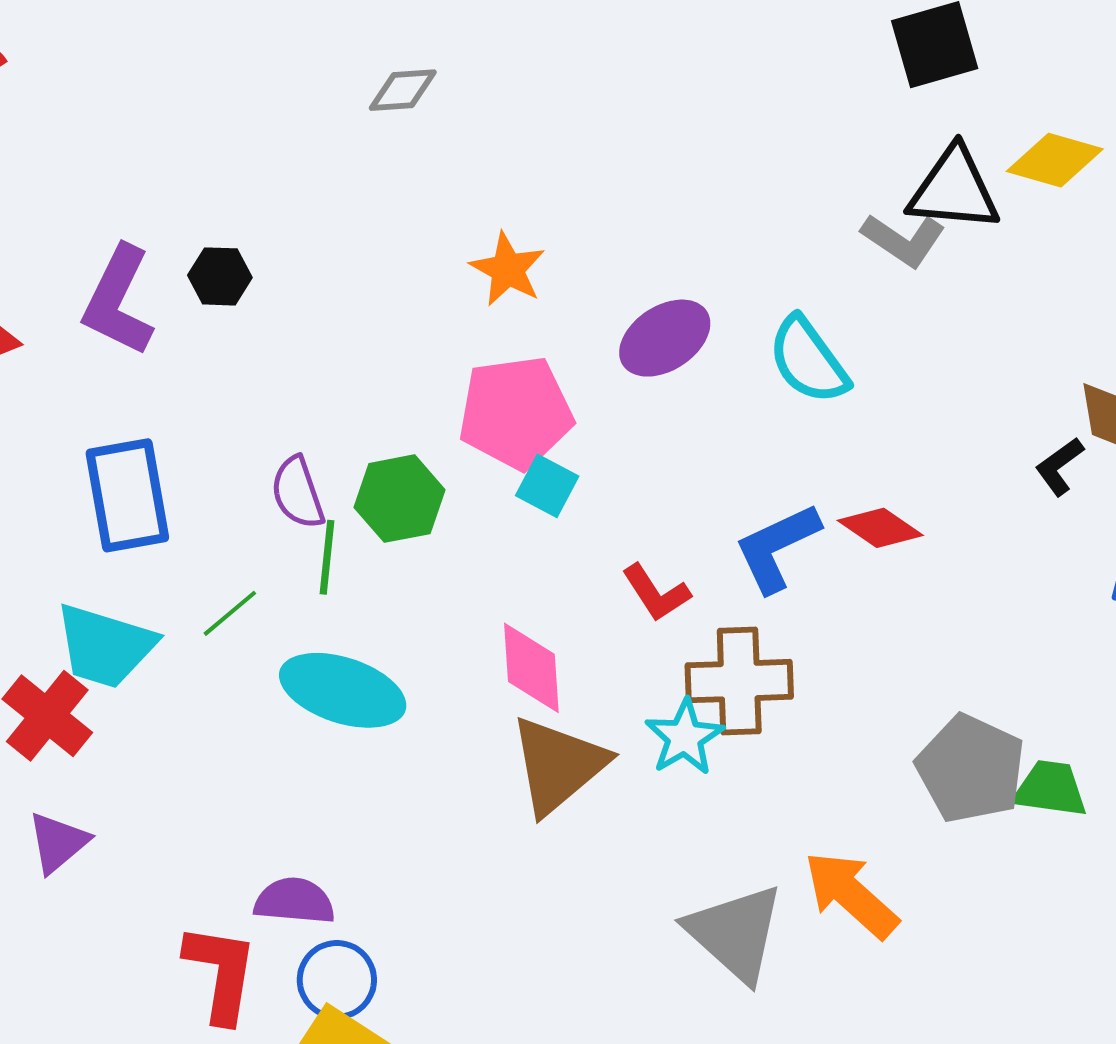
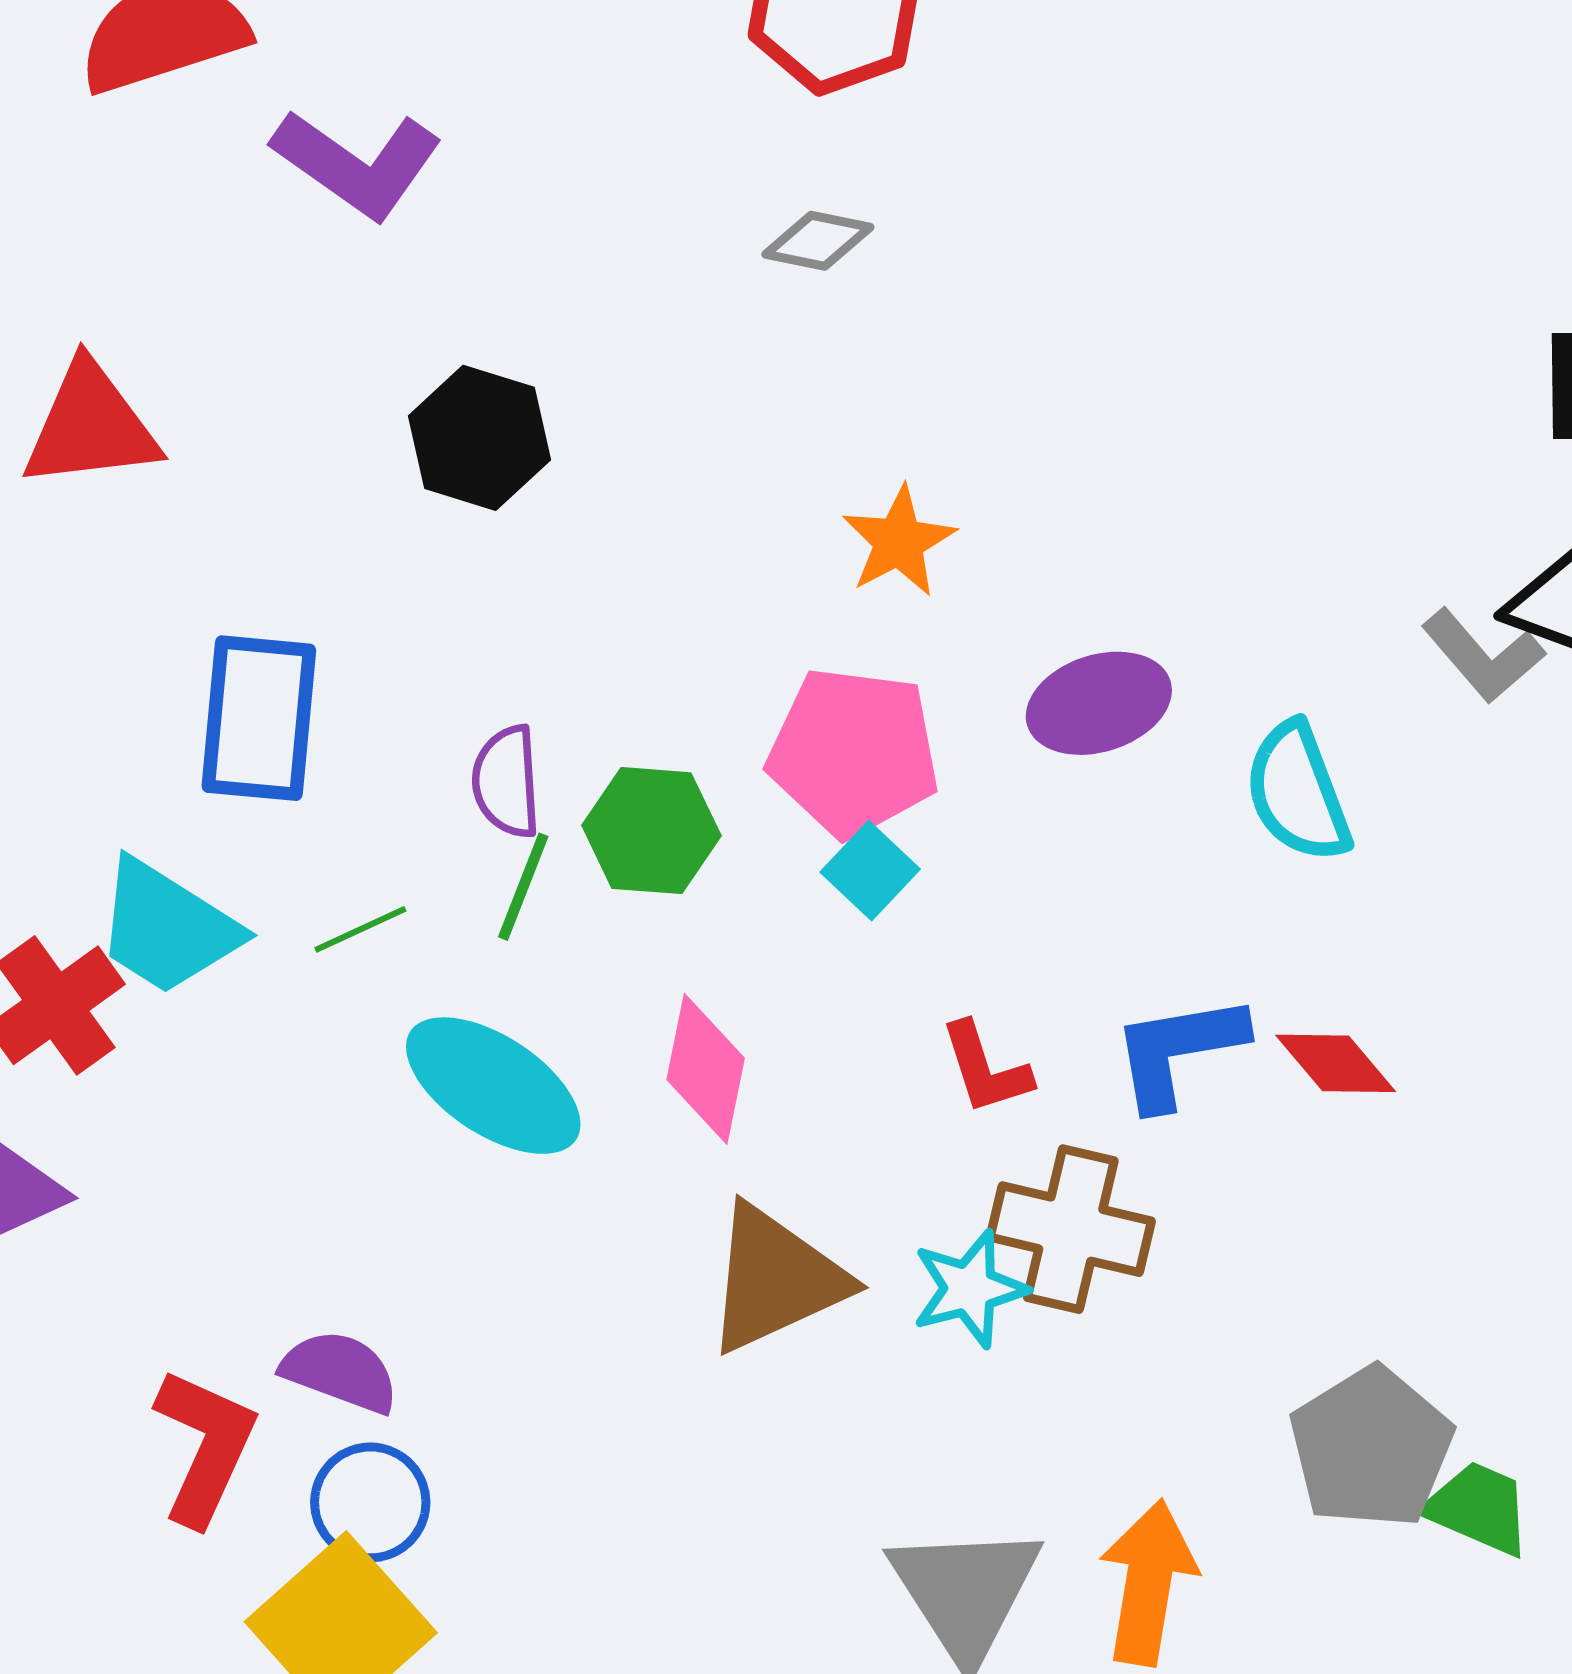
black hexagon: (220, 276) -> (479, 438), size x1.5
purple L-shape: (118, 301) -> (357, 164), moved, turned -96
pink diamond: (531, 668) -> (706, 1069), moved
orange arrow: (851, 895) -> (1148, 1582), turned 42

